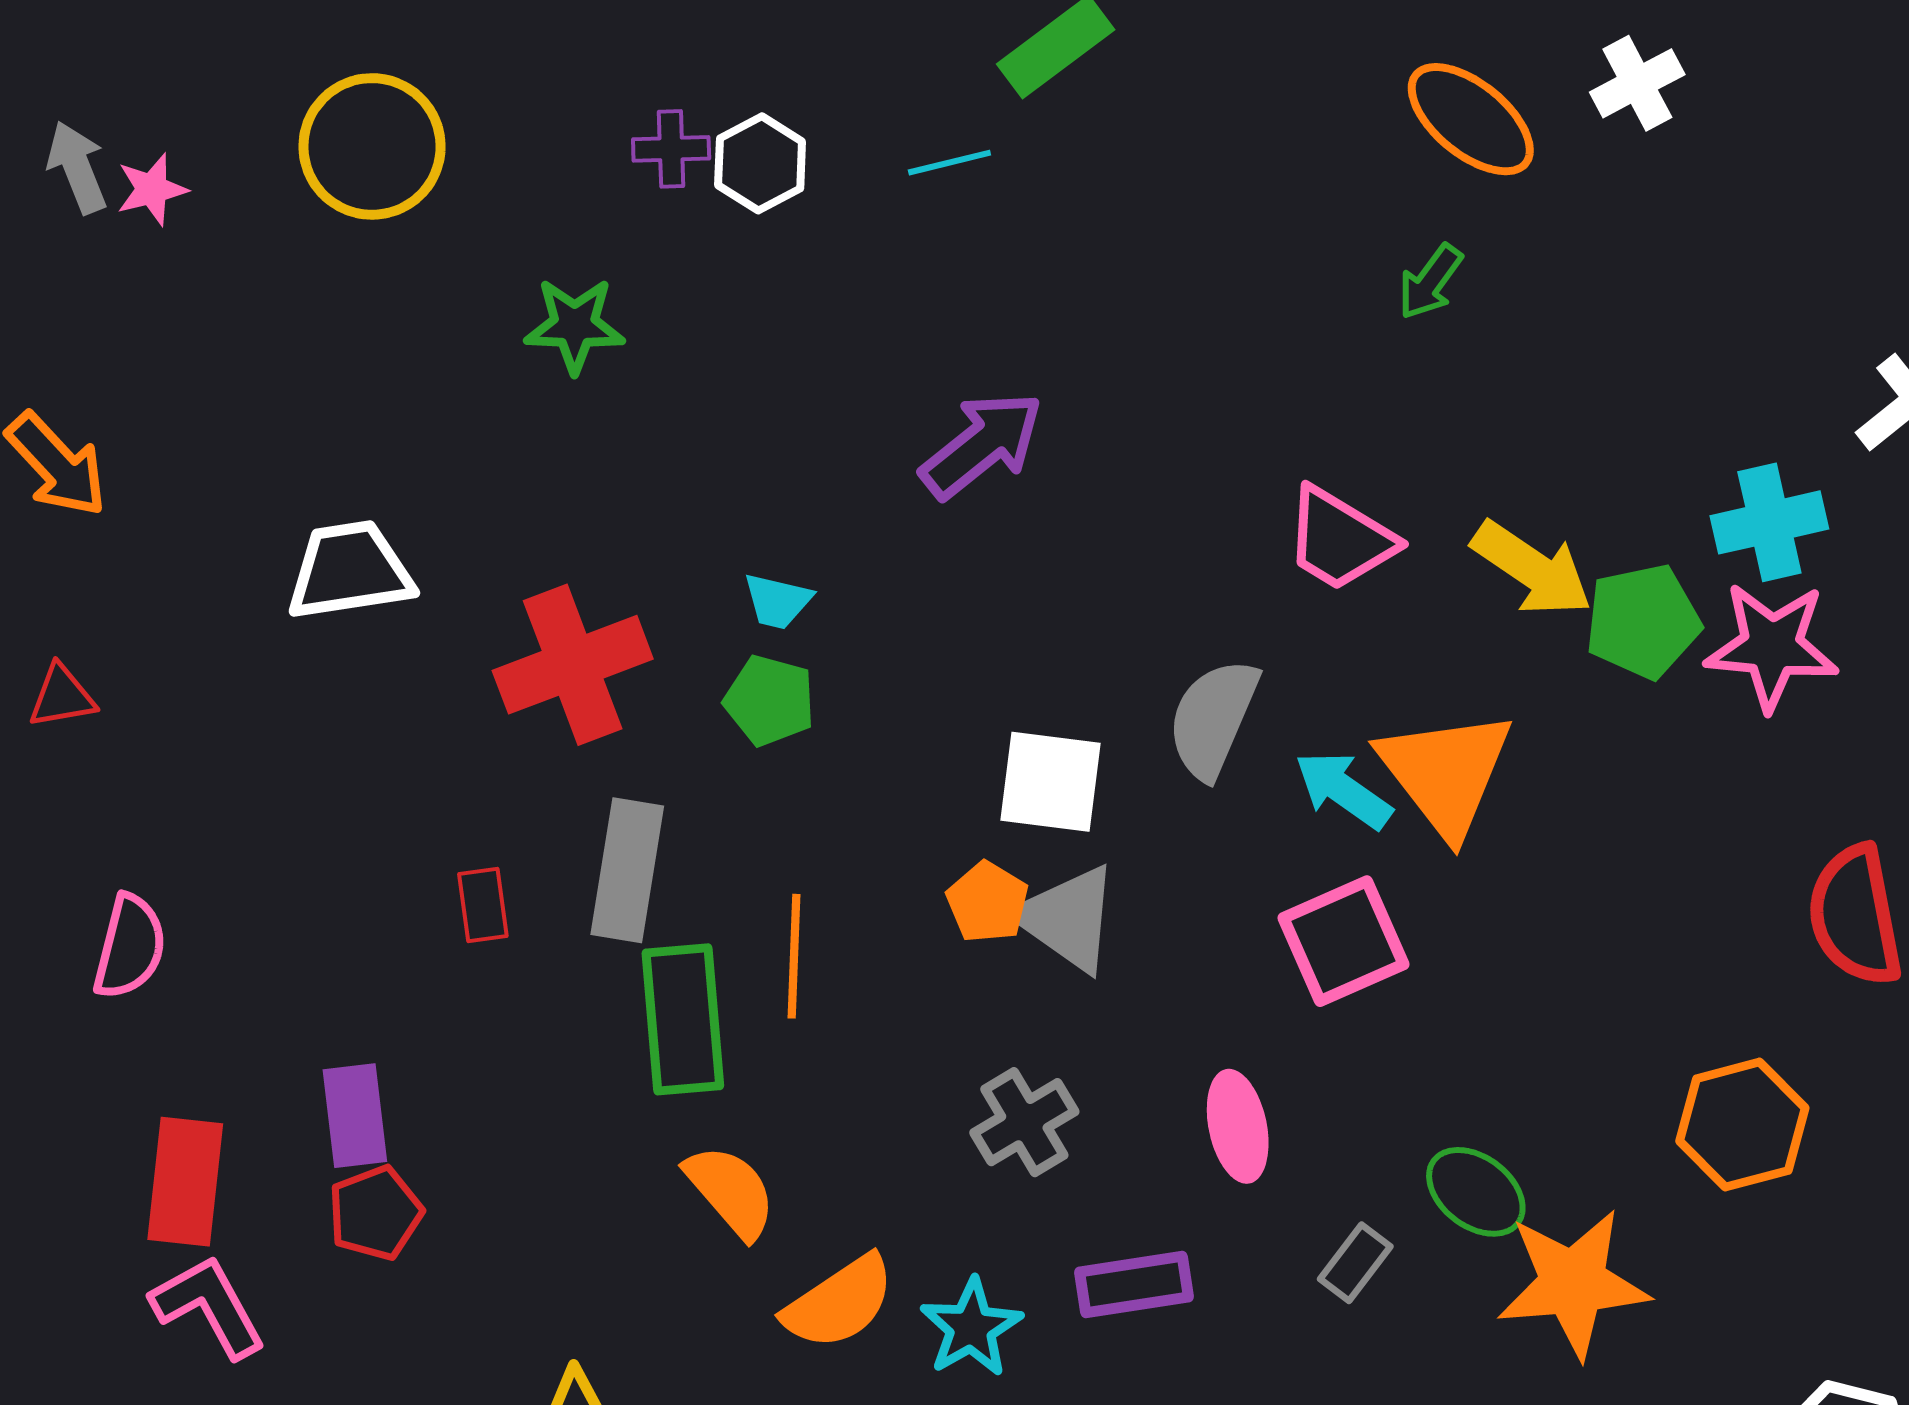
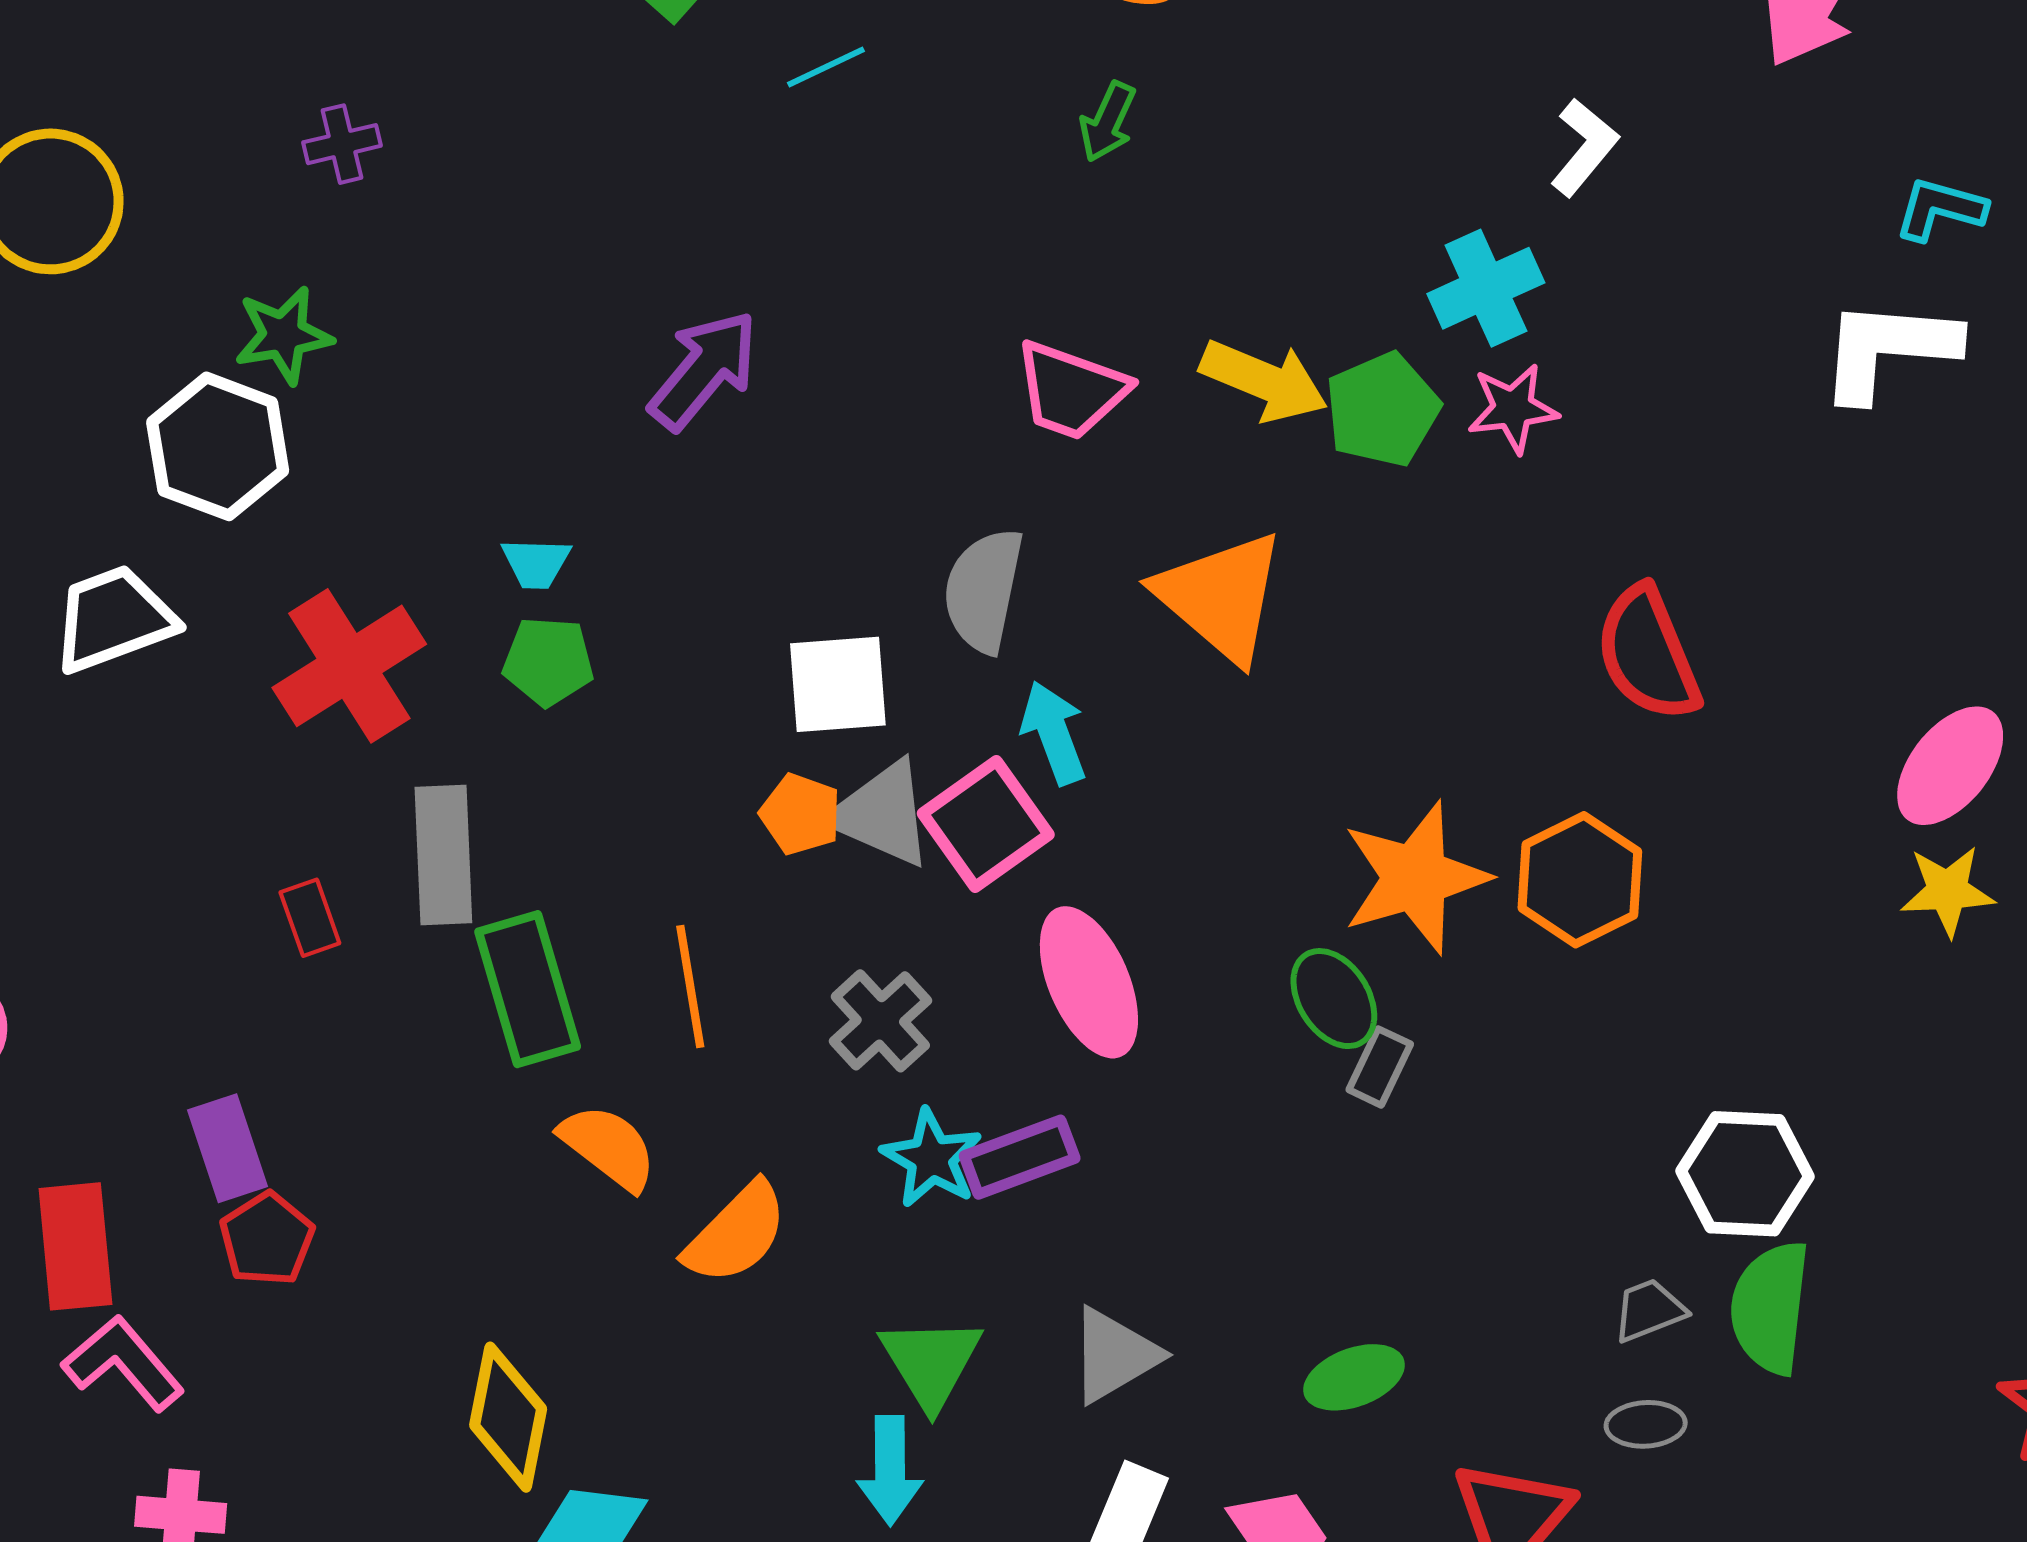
white hexagon: (760, 163) -> (218, 446), moved, size x1.5
cyan line: (949, 163) -> (826, 67), moved
pink star: (1772, 646) -> (1513, 408), size x0.7
cyan arrow: (1343, 790) -> (1054, 733), moved, turned 46
pink square: (1343, 941) -> (986, 824), moved
orange line: (794, 956) -> (690, 987), moved
pink ellipse: (1238, 1126) -> (1089, 982), size x1.4
green ellipse: (1476, 1192) -> (1334, 999), turned 32
gray rectangle: (1355, 1263) -> (1380, 1067), moved
orange star: (1573, 1283) -> (1415, 878), moved
cyan star: (971, 1328) -> (932, 1158), moved

